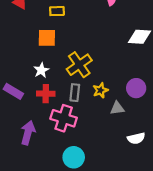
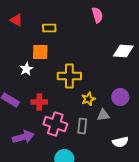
yellow cross: (79, 65) -> (69, 76), turned 35
white star: (41, 70) -> (26, 69), moved
gray rectangle: (75, 93) -> (82, 126), moved
purple arrow: (28, 133) -> (23, 137), turned 60

